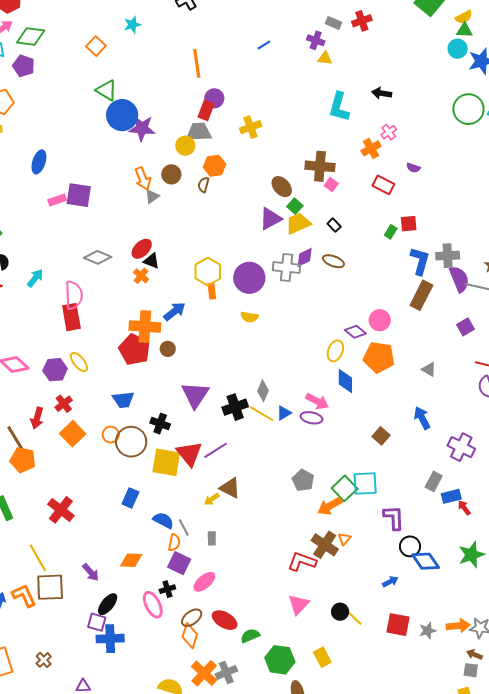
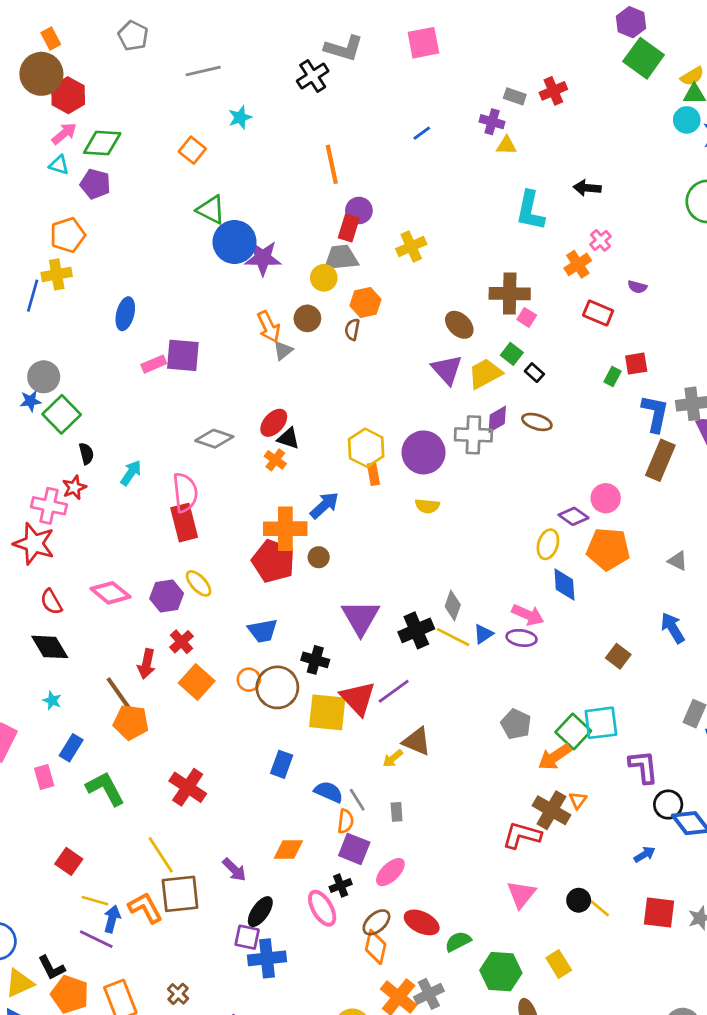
green square: (295, 206) -> (512, 354), moved
purple triangle: (270, 219) -> (447, 370), turned -40

